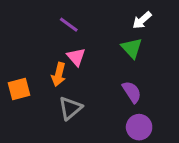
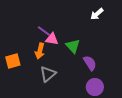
purple line: (69, 25) -> (44, 31), moved
green triangle: (132, 48) -> (73, 46), moved
pink triangle: (76, 57) -> (52, 39), turned -40

